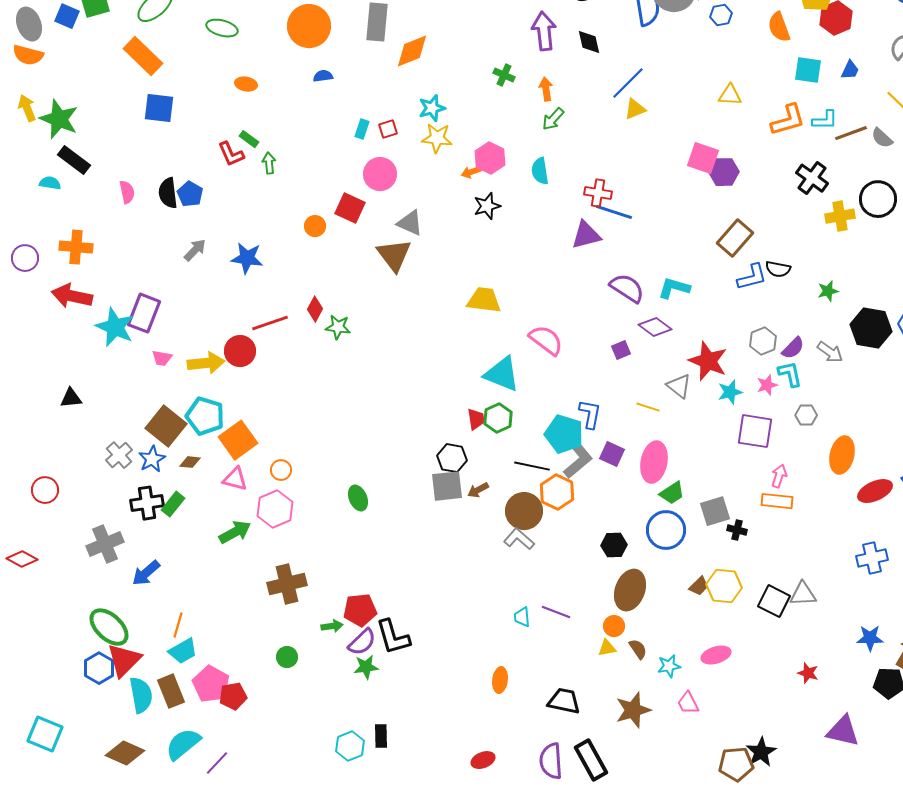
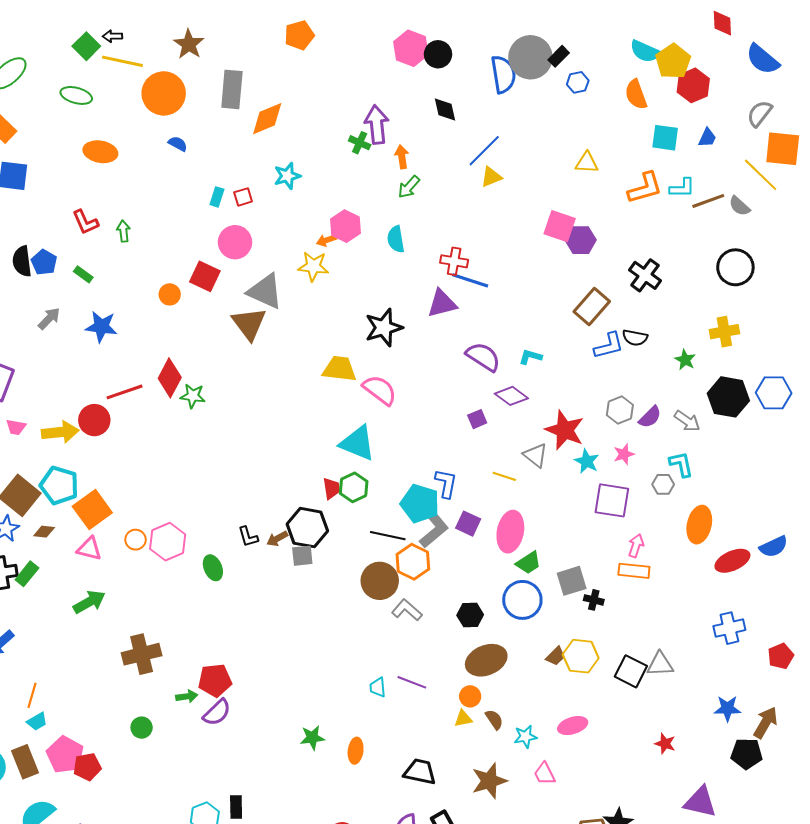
purple arrow: (544, 31) -> (377, 125), moved
blue semicircle: (323, 76) -> (178, 144), turned 36
orange ellipse: (246, 84) -> (100, 152), size x1.5
yellow star: (437, 138) -> (313, 266), moved
green rectangle: (249, 139) -> (83, 274), moved
black cross: (812, 178) -> (645, 275), moved
black star: (487, 206) -> (384, 328), moved, size x1.4
yellow cross: (840, 216) -> (724, 332), moved
gray triangle: (410, 223) -> (265, 291), size x1.4
cyan L-shape: (674, 288) -> (530, 357), size x0.7
green star: (828, 291) -> (685, 360), turned -30
red diamond: (315, 309) -> (170, 378), size x1.5
pink semicircle: (546, 340) -> (380, 390), moved
cyan L-shape: (790, 374) -> (681, 464), moved
cyan star: (730, 392) -> (587, 461), turned -30
black hexagon: (452, 458) -> (307, 528), size x1.4
gray square: (447, 486) -> (302, 556), size x0.7
brown arrow: (478, 490) -> (277, 539), moved
pink hexagon: (275, 509) -> (168, 542), moved
gray L-shape: (519, 539) -> (407, 610), moved
brown ellipse: (630, 590) -> (486, 660), turned 48
black L-shape: (393, 637) -> (248, 537), moved, size x0.6
cyan trapezoid: (183, 651) -> (37, 722), size x0.7
green star: (366, 667) -> (312, 738), moved

